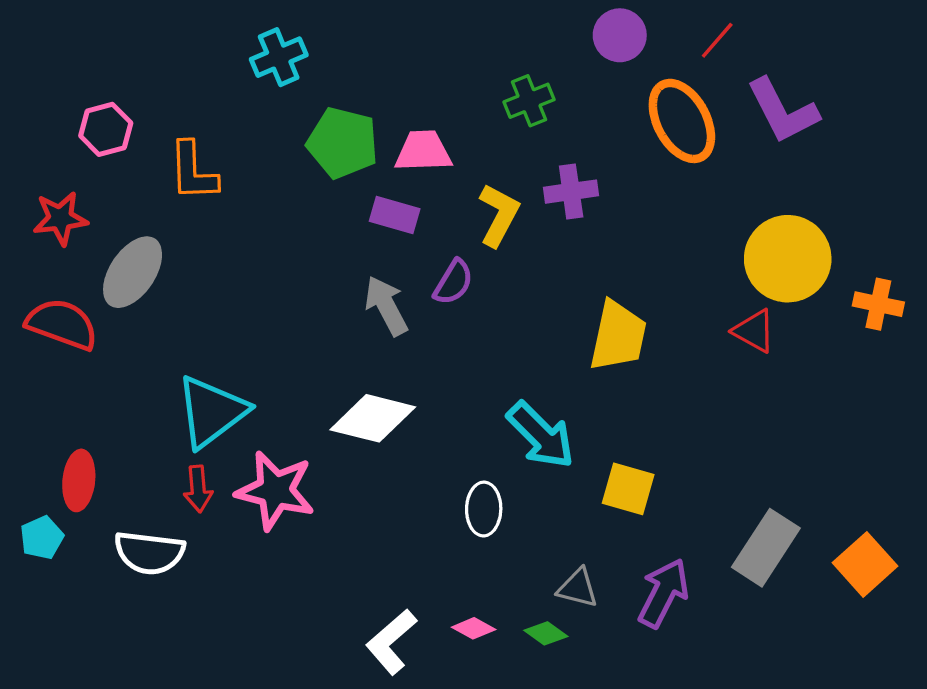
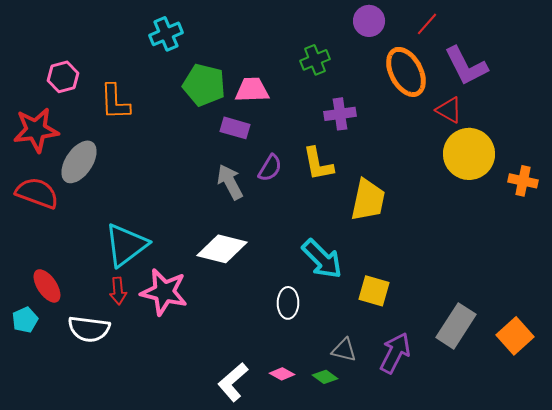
yellow L-shape: (499, 215) -> (318, 164), moved, turned 141
red star: (60, 218) -> (36, 130), size x1.4
red triangle: (754, 331) -> (449, 110), moved
red ellipse: (79, 480) -> (47, 286), turned -40

